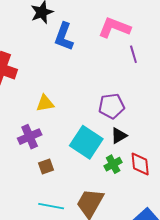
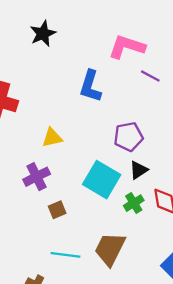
blue L-shape: (64, 37) -> (90, 86), moved
purple line: (133, 54) -> (150, 76), turned -42

